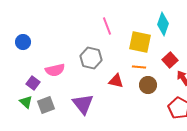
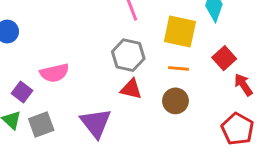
gray hexagon: (91, 58) -> (128, 55), moved
red triangle: (116, 81) -> (131, 89), moved
brown circle: (148, 85) -> (175, 101), moved

